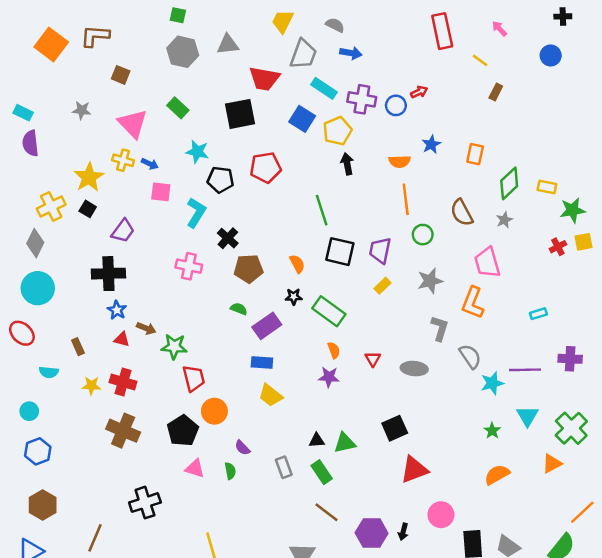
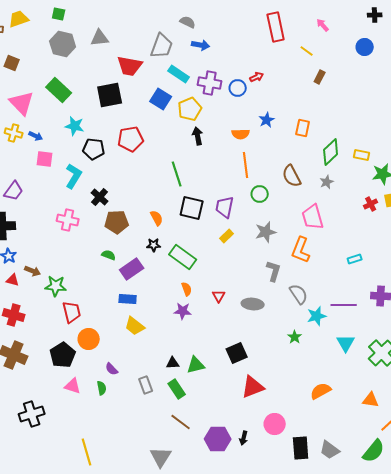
yellow trapezoid: (283, 21) -> (19, 19), moved, turned 45
green rectangle: (178, 108) -> (59, 90), size x1.4
green star: (492, 431) -> (295, 337), moved
orange triangle: (552, 464) -> (371, 400), moved, turned 36

